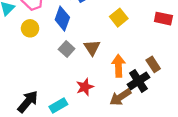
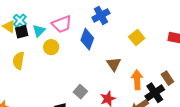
yellow circle: (30, 28) -> (51, 47), moved
gray square: (67, 49) -> (80, 92), moved

